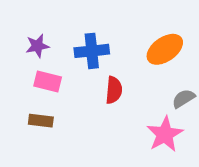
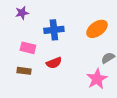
purple star: (37, 46) -> (22, 13), moved
red semicircle: (114, 90) -> (54, 63), moved, turned 63

